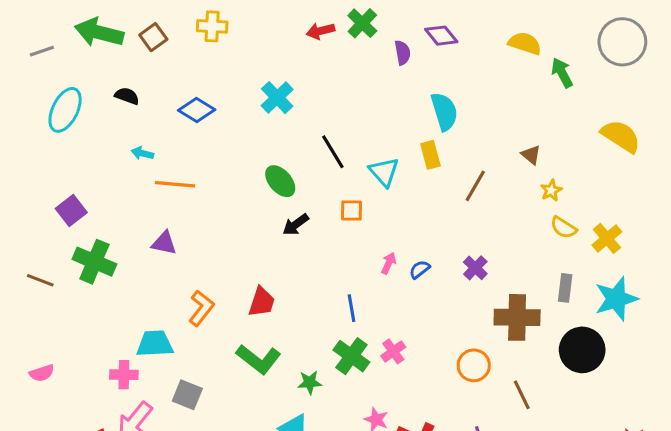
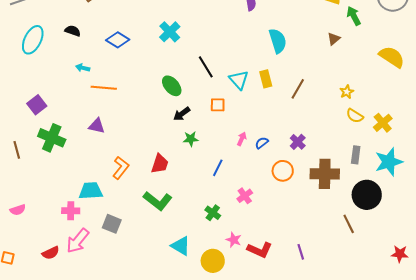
yellow rectangle: (430, 155) -> (266, 79), moved
brown triangle: (531, 155) -> (334, 39), moved, turned 40
brown line: (40, 280) -> (17, 150), turned 54
blue line: (351, 308) -> (218, 168), turned 36
green cross: (351, 356) -> (213, 213), moved, size x0.7
orange circle: (474, 365) -> (283, 171), moved
green star: (310, 382) -> (191, 139), moved
brown line: (522, 395) -> (349, 224), moved

